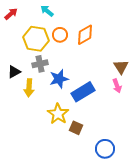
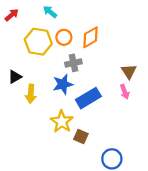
gray cross: (40, 64) -> (73, 63), moved

